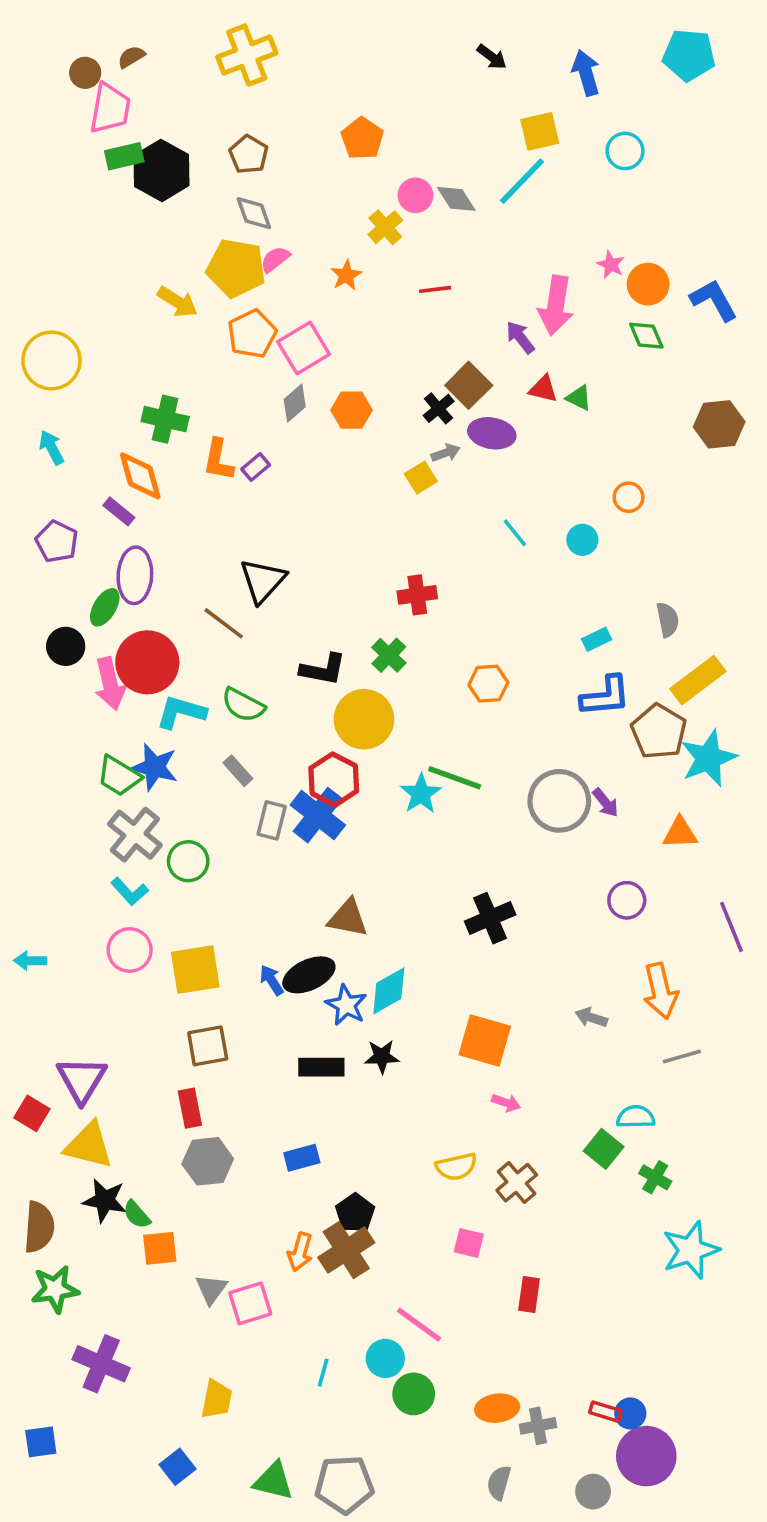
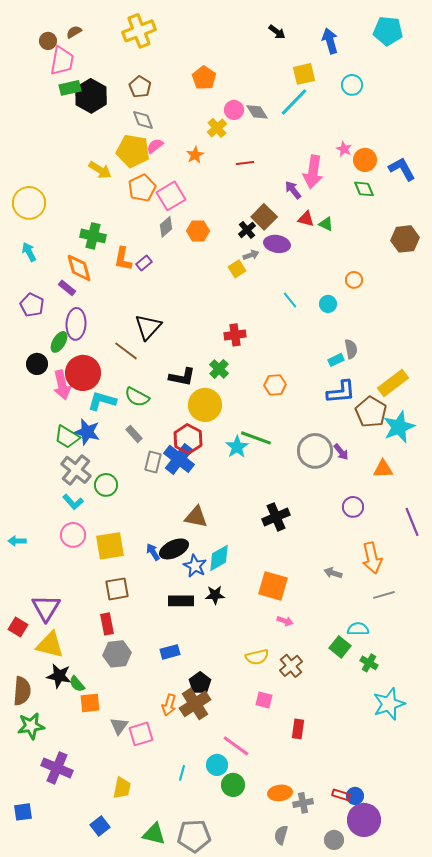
gray semicircle: (668, 620) -> (351, 349), moved

